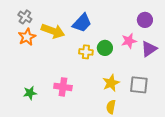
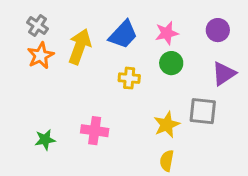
yellow arrow: (53, 31) -> (80, 47), turned -90
pink star: (129, 41) -> (167, 33), moved
green circle: (105, 48) -> (171, 63), moved
gray square: (139, 85) -> (203, 111), moved

